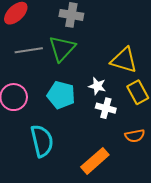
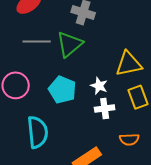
yellow triangle: (124, 60) -> (129, 64), turned -36
white cross: (106, 108) -> (105, 109), turned -30

